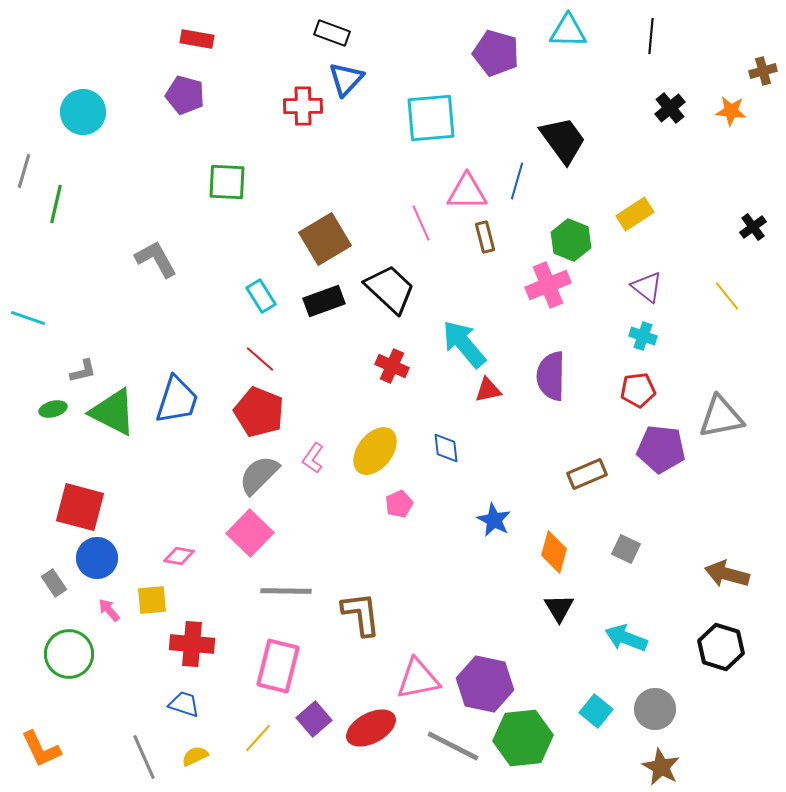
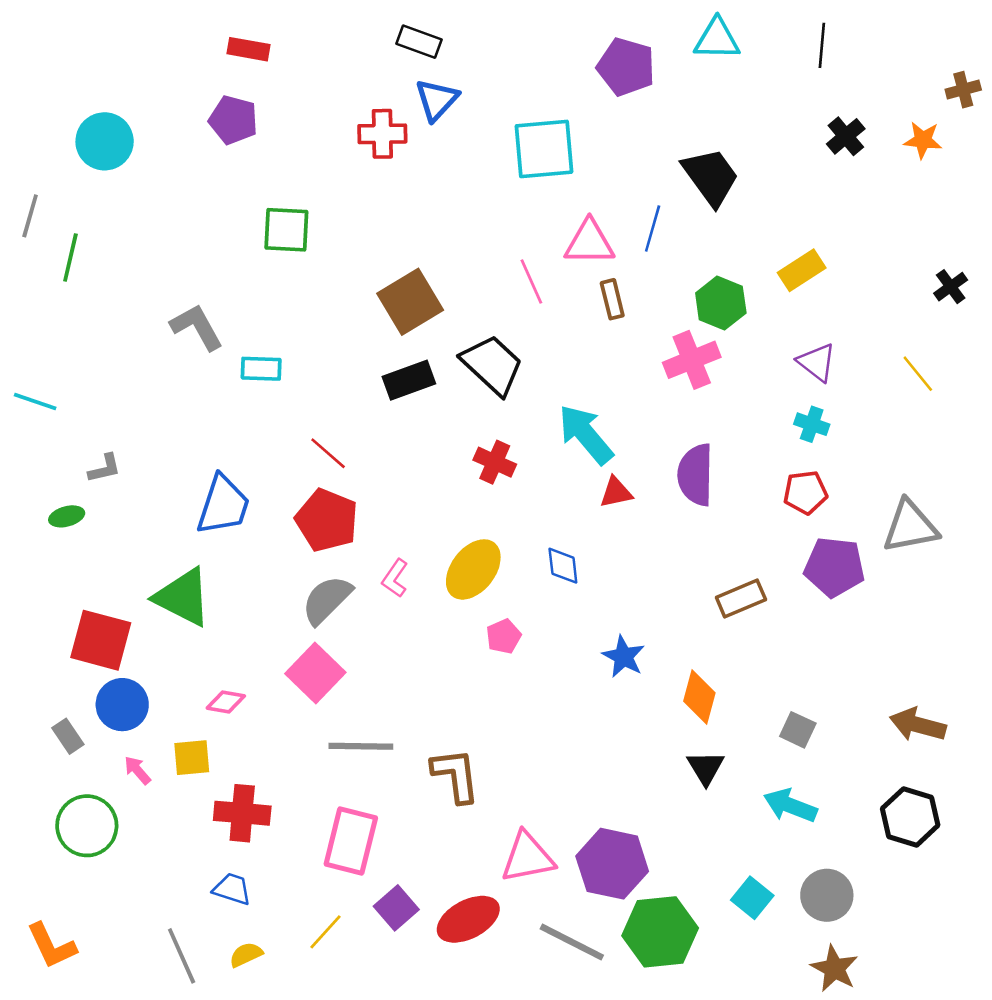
cyan rectangle: (261, 296) -> (261, 369), moved, turned -56
green triangle: (113, 412) -> (183, 597), moved
gray square: (626, 549) -> (798, 730), moved

